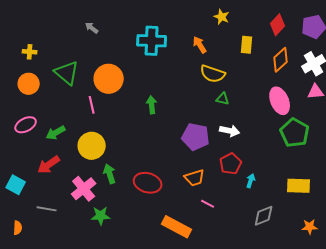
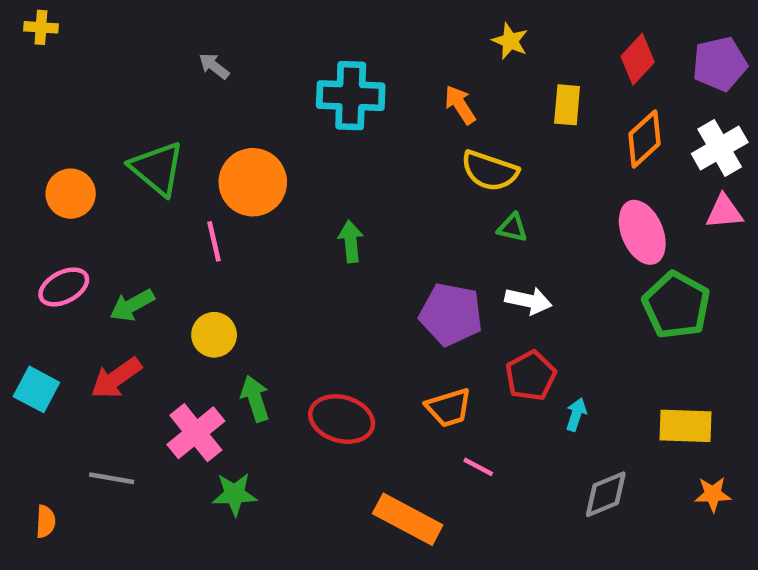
yellow cross: (30, 52) -> (41, 27), moved
yellow circle: (92, 146) -> (214, 335), size x0.7
cyan square: (16, 185) -> (36, 389), moved
orange star: (310, 227) -> (713, 494), moved

